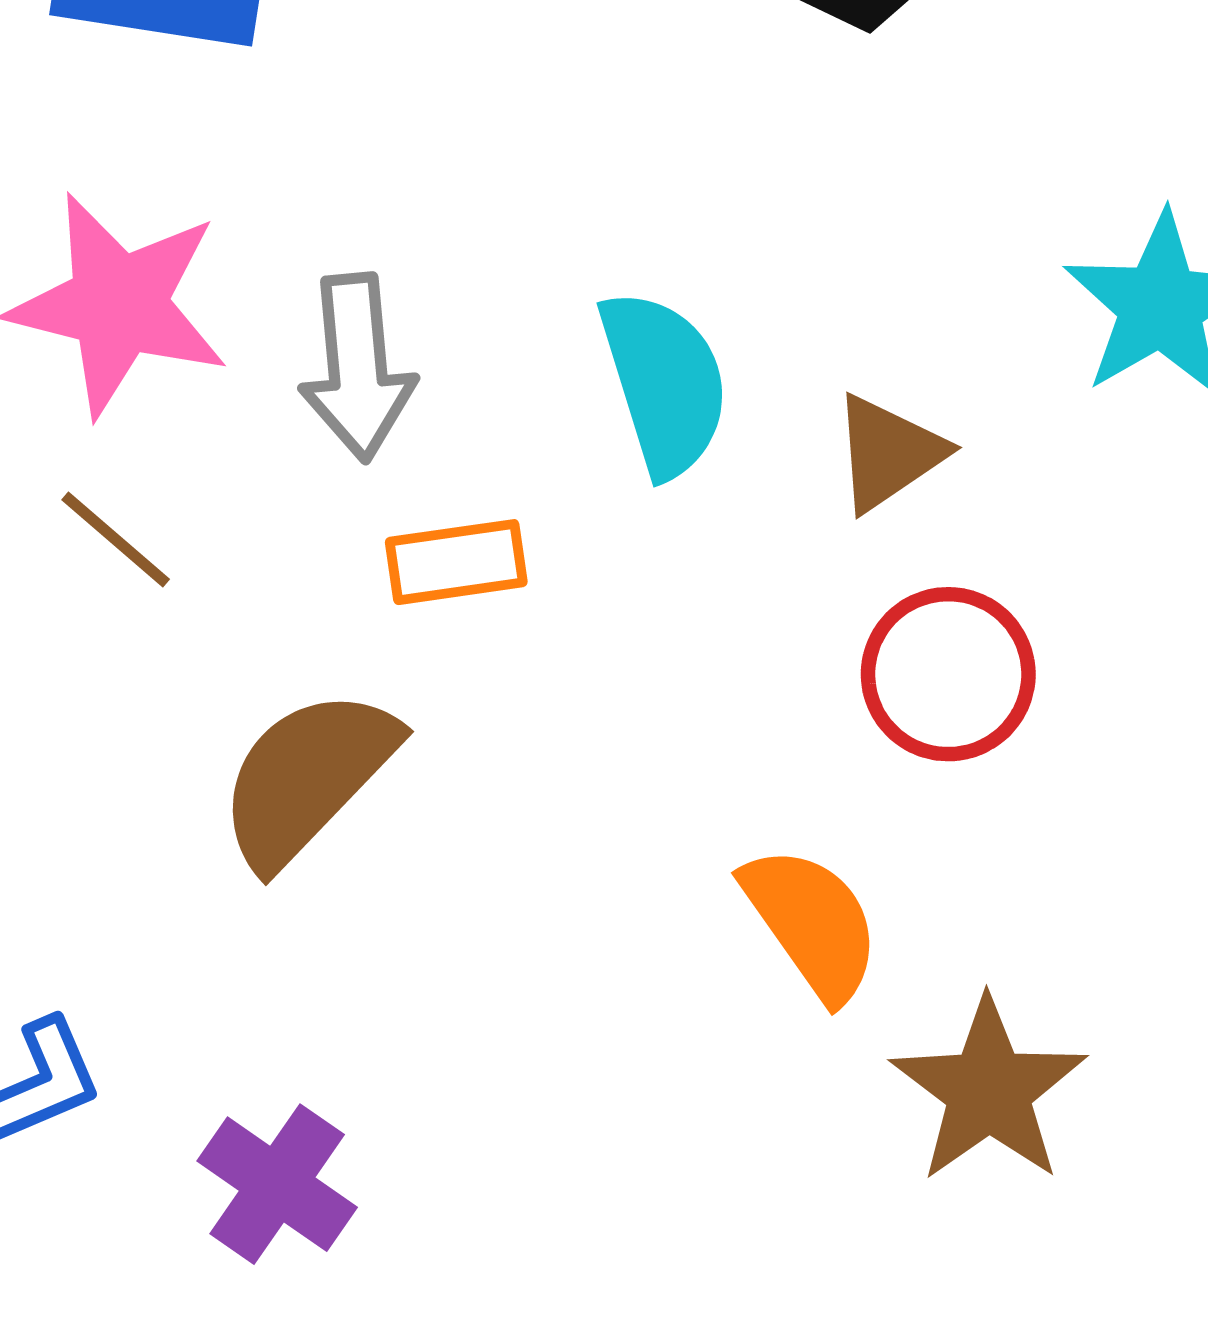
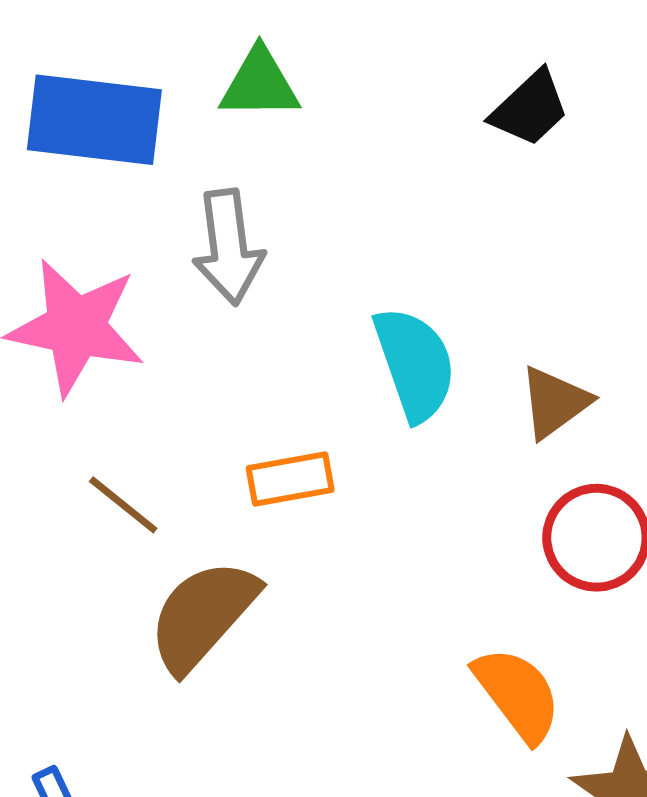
gray arrow: (357, 367) -> (228, 247), moved
brown line: (116, 539) -> (123, 505), moved

